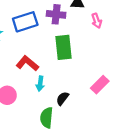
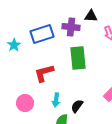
red L-shape: (27, 63) -> (44, 73), turned -55
cyan arrow: (40, 84) -> (56, 100), moved

